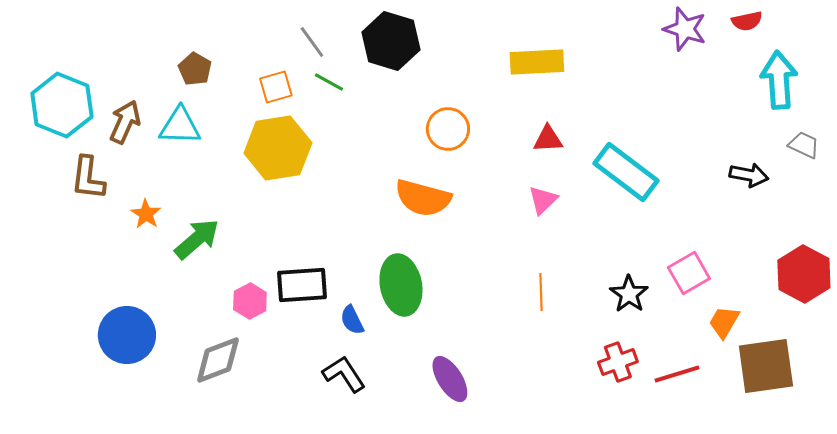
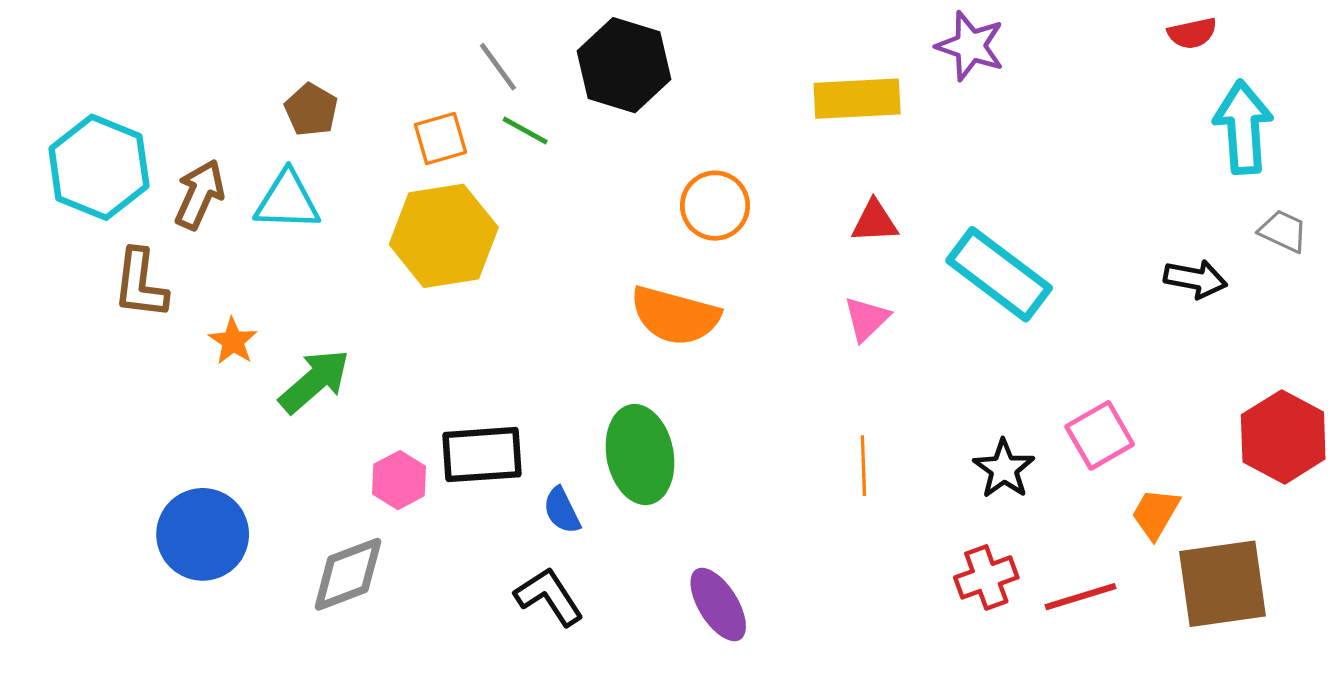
purple star: (685, 29) -> (970, 46), moved

